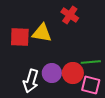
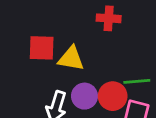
red cross: (70, 15) -> (109, 18), turned -30
yellow triangle: (42, 33) -> (71, 59), moved

